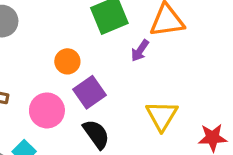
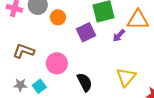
orange circle: (67, 61) -> (58, 17), moved
purple square: (90, 92) -> (86, 32), moved

